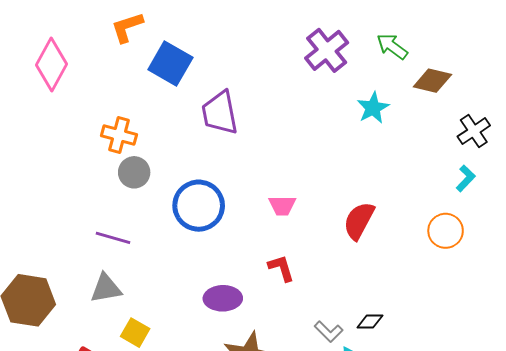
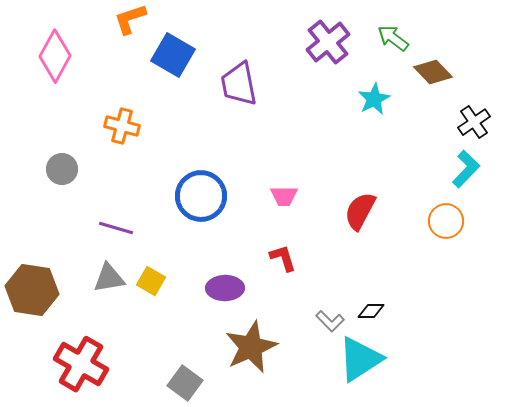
brown diamond: (432, 81) -> (433, 72), turned 33
purple trapezoid: (220, 113) -> (239, 84), moved
gray circle: (134, 172) -> (62, 169), moved
cyan L-shape: (466, 178) -> (466, 169), size x1.4
yellow square: (135, 333) -> (151, 281), moved

